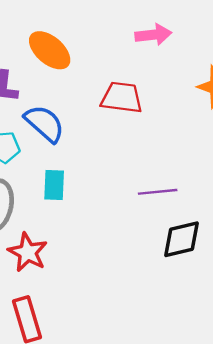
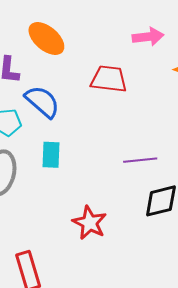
pink arrow: (153, 35) -> (148, 37), moved
red star: (28, 252) -> (90, 223), moved

